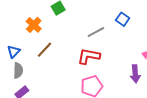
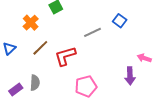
red L-shape: (89, 56) -> (65, 56), moved, turned -30
gray semicircle: (18, 70) -> (35, 83), moved

